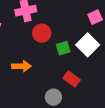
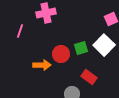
red circle: (42, 33) -> (61, 54), moved

